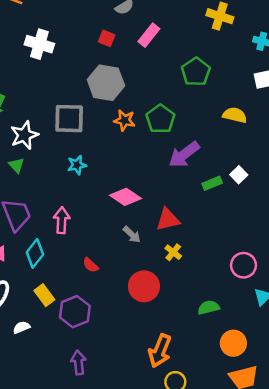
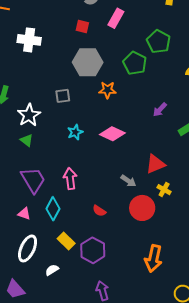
gray square: (69, 119) -> (63, 96), size x0.6
green pentagon: (160, 119) -> (135, 63), moved
purple arrow: (184, 155) -> (160, 110), size x0.6
pink diamond: (126, 197) -> (112, 134), moved
red circle: (144, 286) -> (142, 208), moved
orange arrow: (160, 351) -> (153, 258), moved

